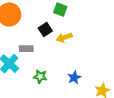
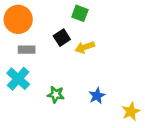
gray rectangle: (26, 49) -> (27, 50), moved

